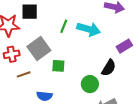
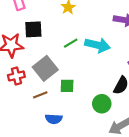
green line: (64, 26) -> (71, 43), turned 40
brown line: (24, 74) -> (40, 95), moved

